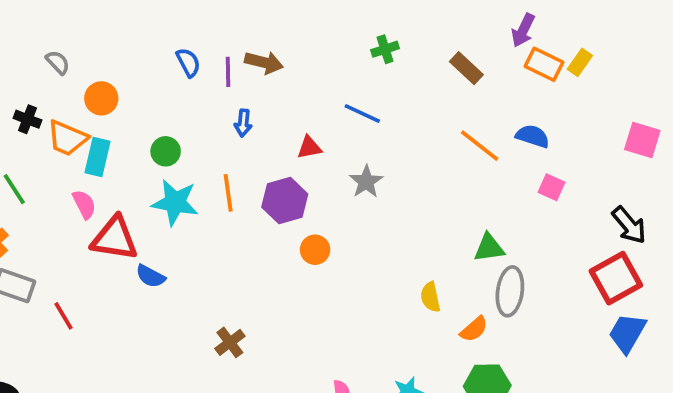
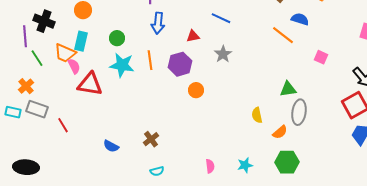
black cross: (27, 119) -> (44, 21), size x1.5
blue arrow: (243, 123) -> (158, 23), size x1.5
blue semicircle: (533, 136) -> (300, 19), moved
orange trapezoid: (67, 138) -> (65, 53), moved
blue semicircle: (150, 276) -> (111, 146), moved

